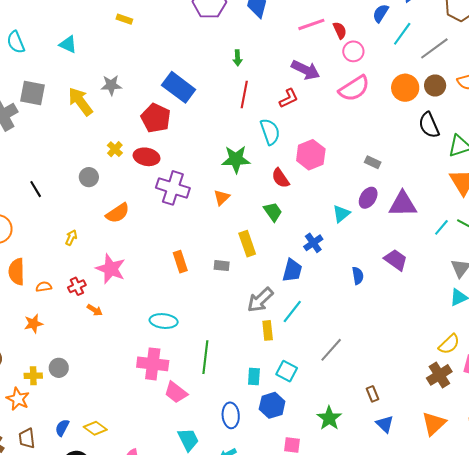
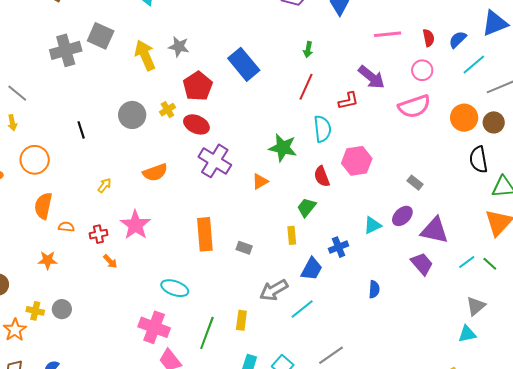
red semicircle: (340, 30) -> (429, 38), moved
red pentagon: (156, 118) -> (198, 86), moved
gray circle: (89, 177) -> (132, 115), moved, size x1.4
green trapezoid: (273, 212) -> (307, 207), turned -120
yellow rectangle: (247, 244) -> (292, 235), moved, size x0.7
purple trapezoid: (396, 260) -> (422, 264), moved
orange rectangle: (180, 262) -> (205, 234), size x1.5
yellow rectangle: (268, 330) -> (241, 320), moved

